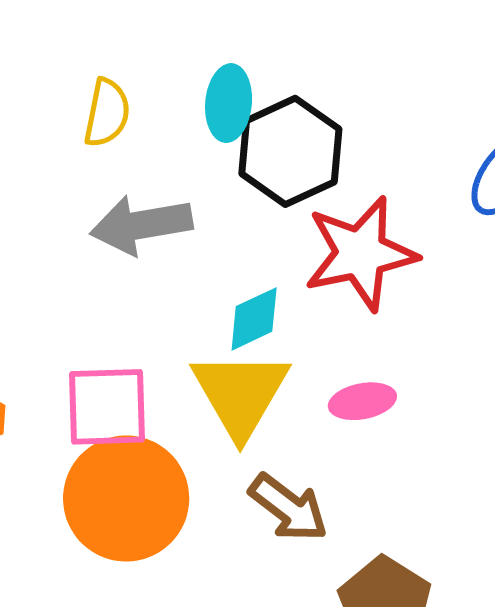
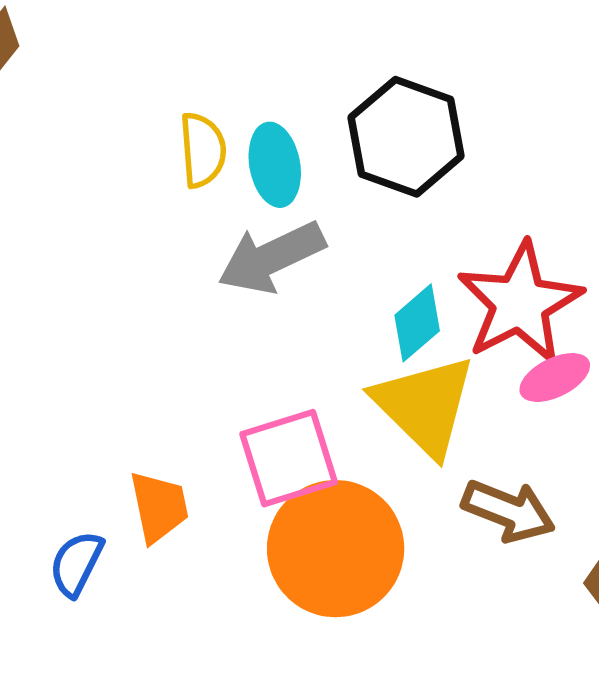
cyan ellipse: (229, 103) -> (275, 165), moved
red star: (360, 253) -> (520, 303), moved

